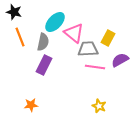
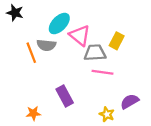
orange line: (20, 37) -> (31, 53), moved
gray semicircle: (43, 42) -> (46, 45), turned 84
purple semicircle: (120, 60) -> (130, 101), moved
purple rectangle: (44, 65) -> (65, 96), moved, turned -54

